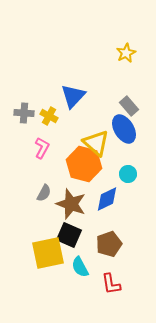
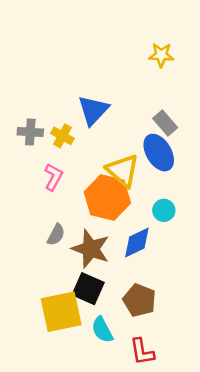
yellow star: (126, 53) -> (161, 55), turned 30
brown pentagon: (109, 244) -> (139, 300), turned -30

